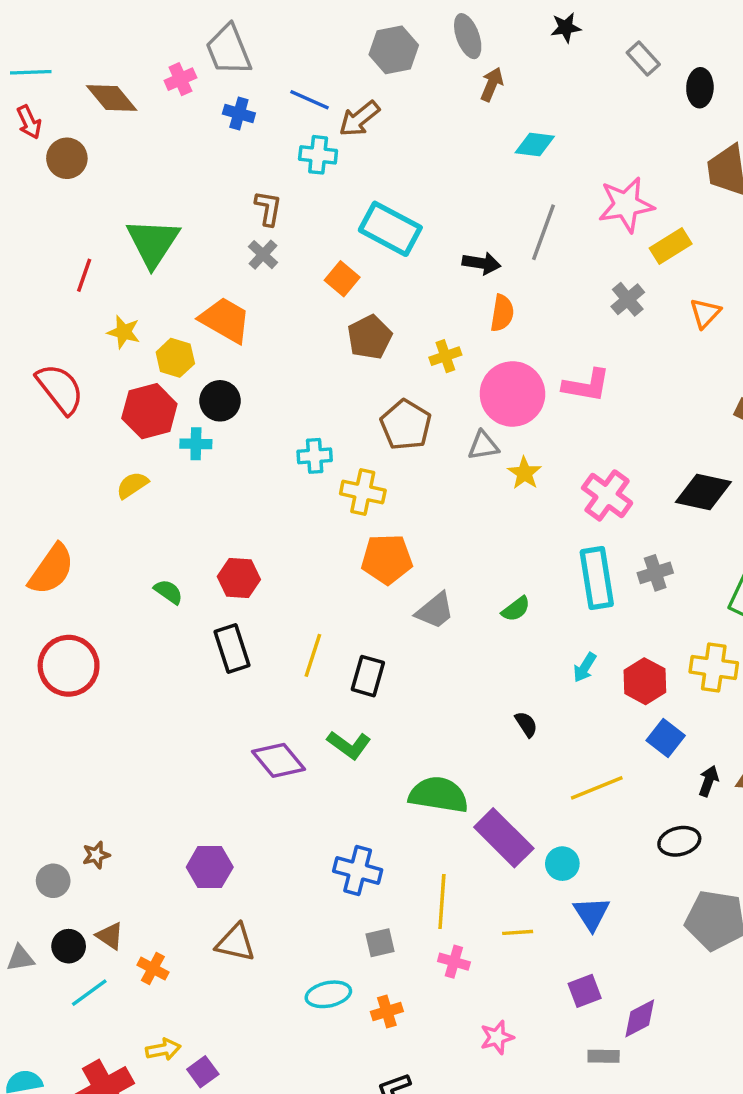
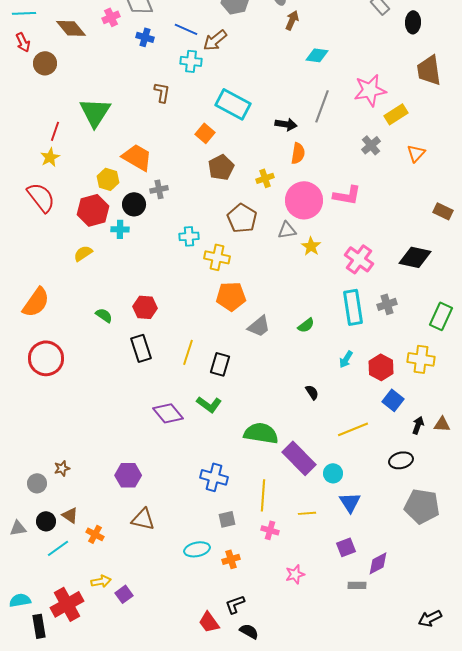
gray cross: (263, 255) -> (159, 189), moved, turned 36
yellow star: (124, 332) -> (50, 157), moved, turned 30

